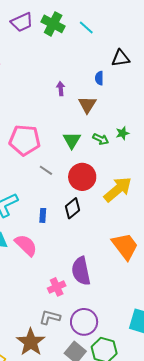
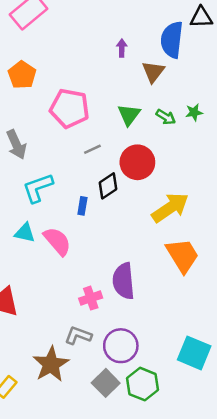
blue semicircle: (99, 78) -> (172, 40), size x2.0
gray line: (46, 170) -> (92, 149), turned -64
yellow arrow: (118, 189) -> (170, 208), moved
black diamond: (72, 208) -> (108, 186), moved

